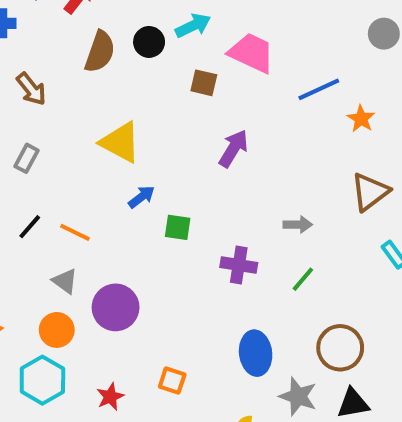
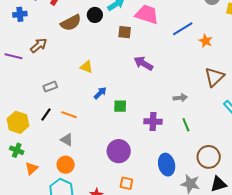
brown semicircle: (100, 52) -> (71, 23), turned 50
brown arrow: (31, 89) -> (39, 45), turned -84
yellow triangle: (120, 142) -> (86, 67), size x0.6
purple arrow: (233, 149) -> (143, 63), turned -84
gray rectangle: (26, 158) -> (50, 87), moved, turned 48
green line: (303, 279) -> (186, 125), turned -56
purple circle: (116, 307) -> (119, 151), moved

